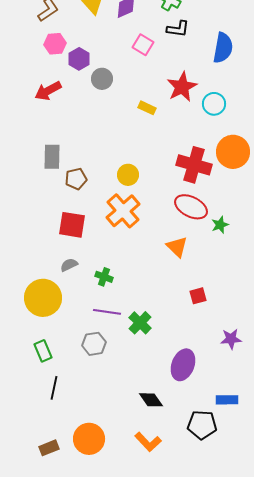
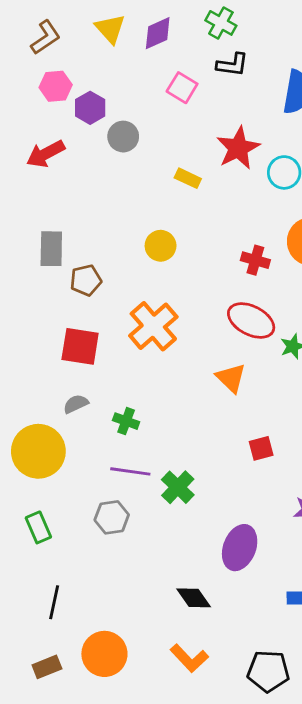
red cross: (194, 165) -> (255, 260), size x0.6
yellow circle: (128, 175) -> (161, 246), moved
black line: (54, 388) -> (54, 602), moved
black pentagon: (202, 425) -> (268, 671), moved

